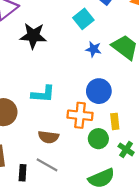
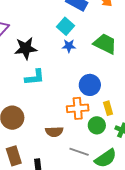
blue star: (93, 49) -> (69, 46), moved
cyan L-shape: (43, 94) -> (35, 77), moved
gray line: (47, 165) -> (79, 152), moved

